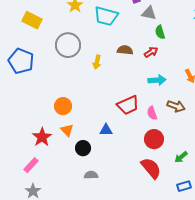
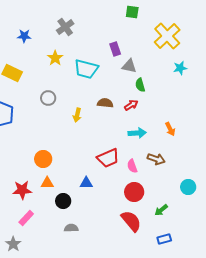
gray circle: (68, 45) -> (48, 98), size x0.6
orange triangle: (67, 130) -> (47, 183), turned -48
red star: (42, 137) -> (22, 190), turned 30
pink rectangle: (31, 165) -> (26, 218), moved

